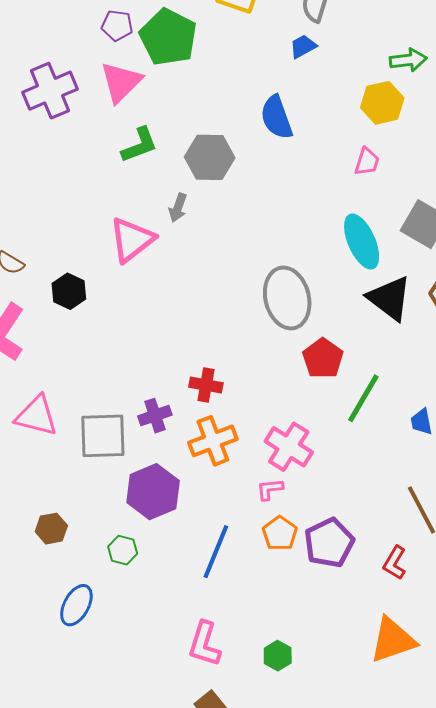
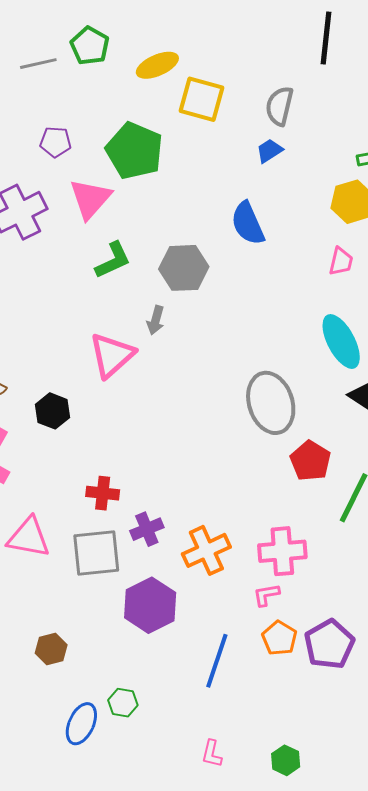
purple pentagon: (117, 25) -> (56, 142), moved
red cross: (206, 385) -> (103, 493), moved
pink cross: (289, 447) -> (282, 551), turned -33
green hexagon: (123, 550) -> (123, 703), moved
pink L-shape: (204, 644) -> (212, 754), size x0.6

